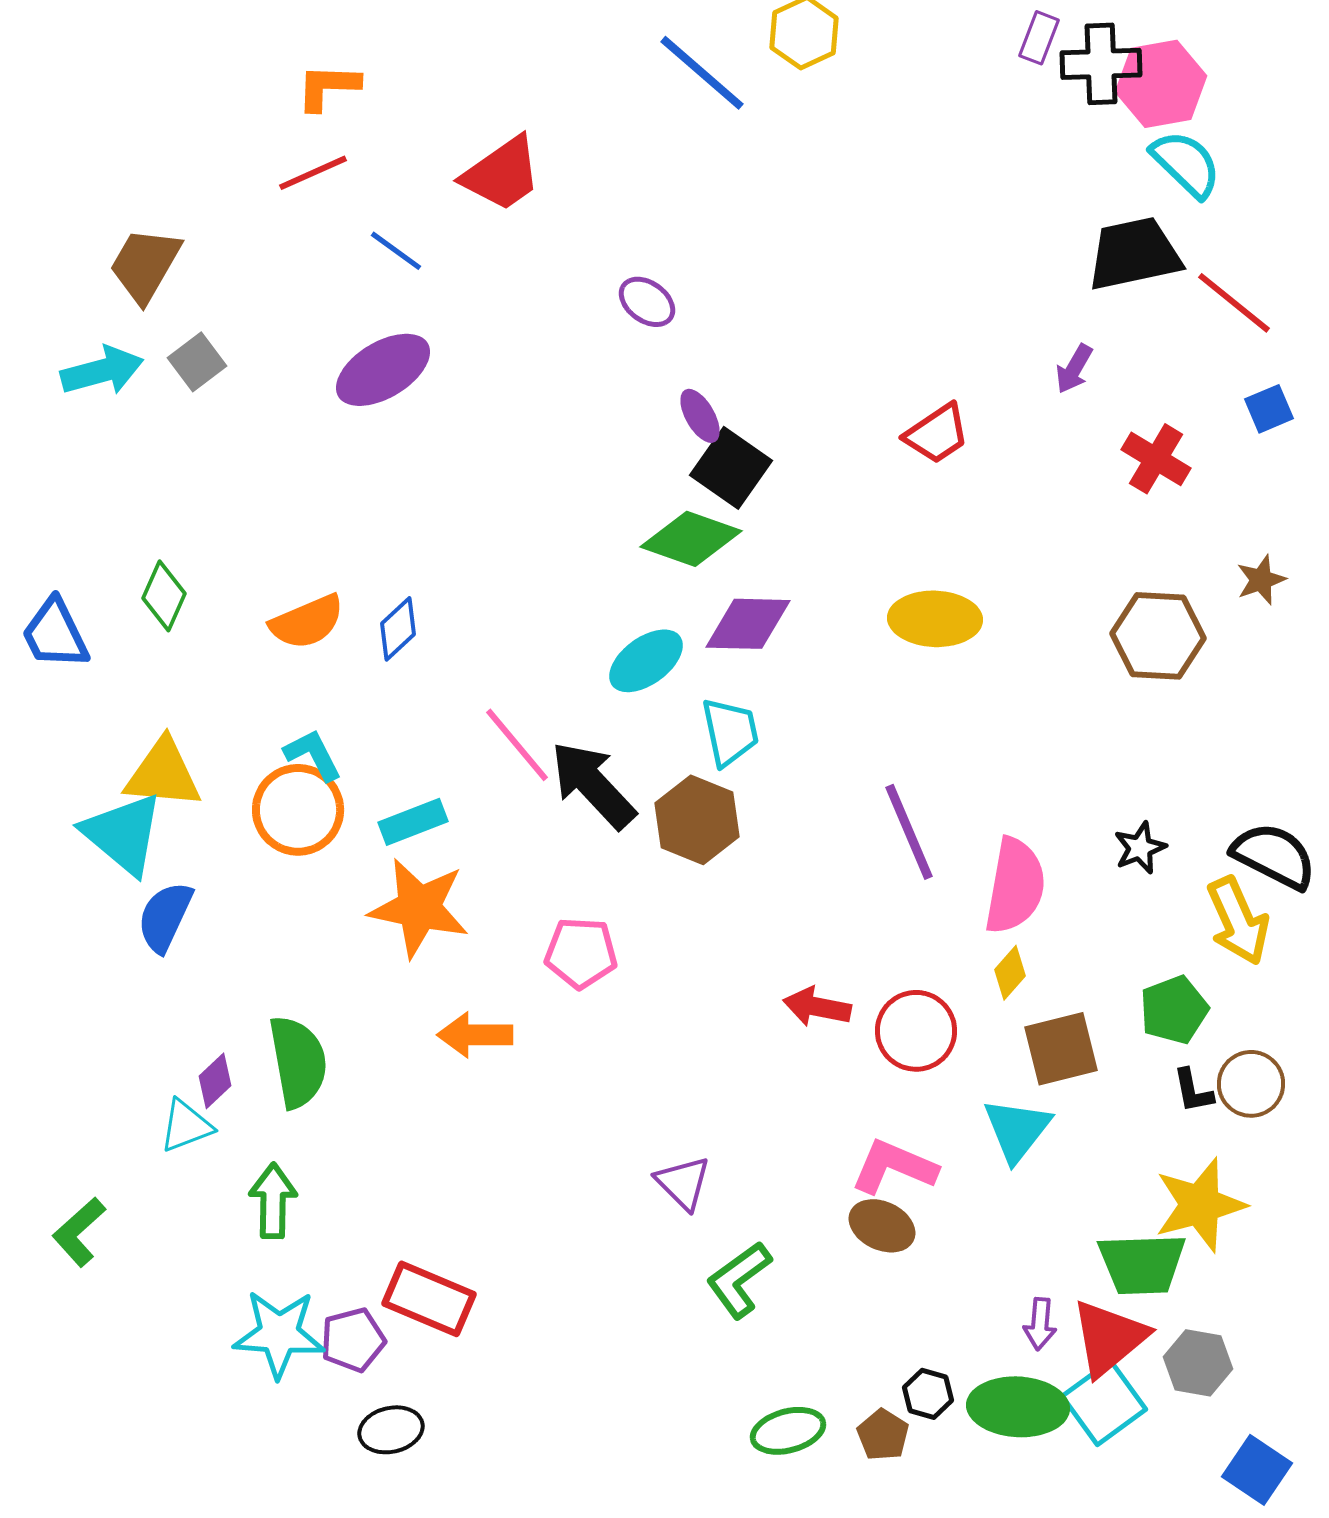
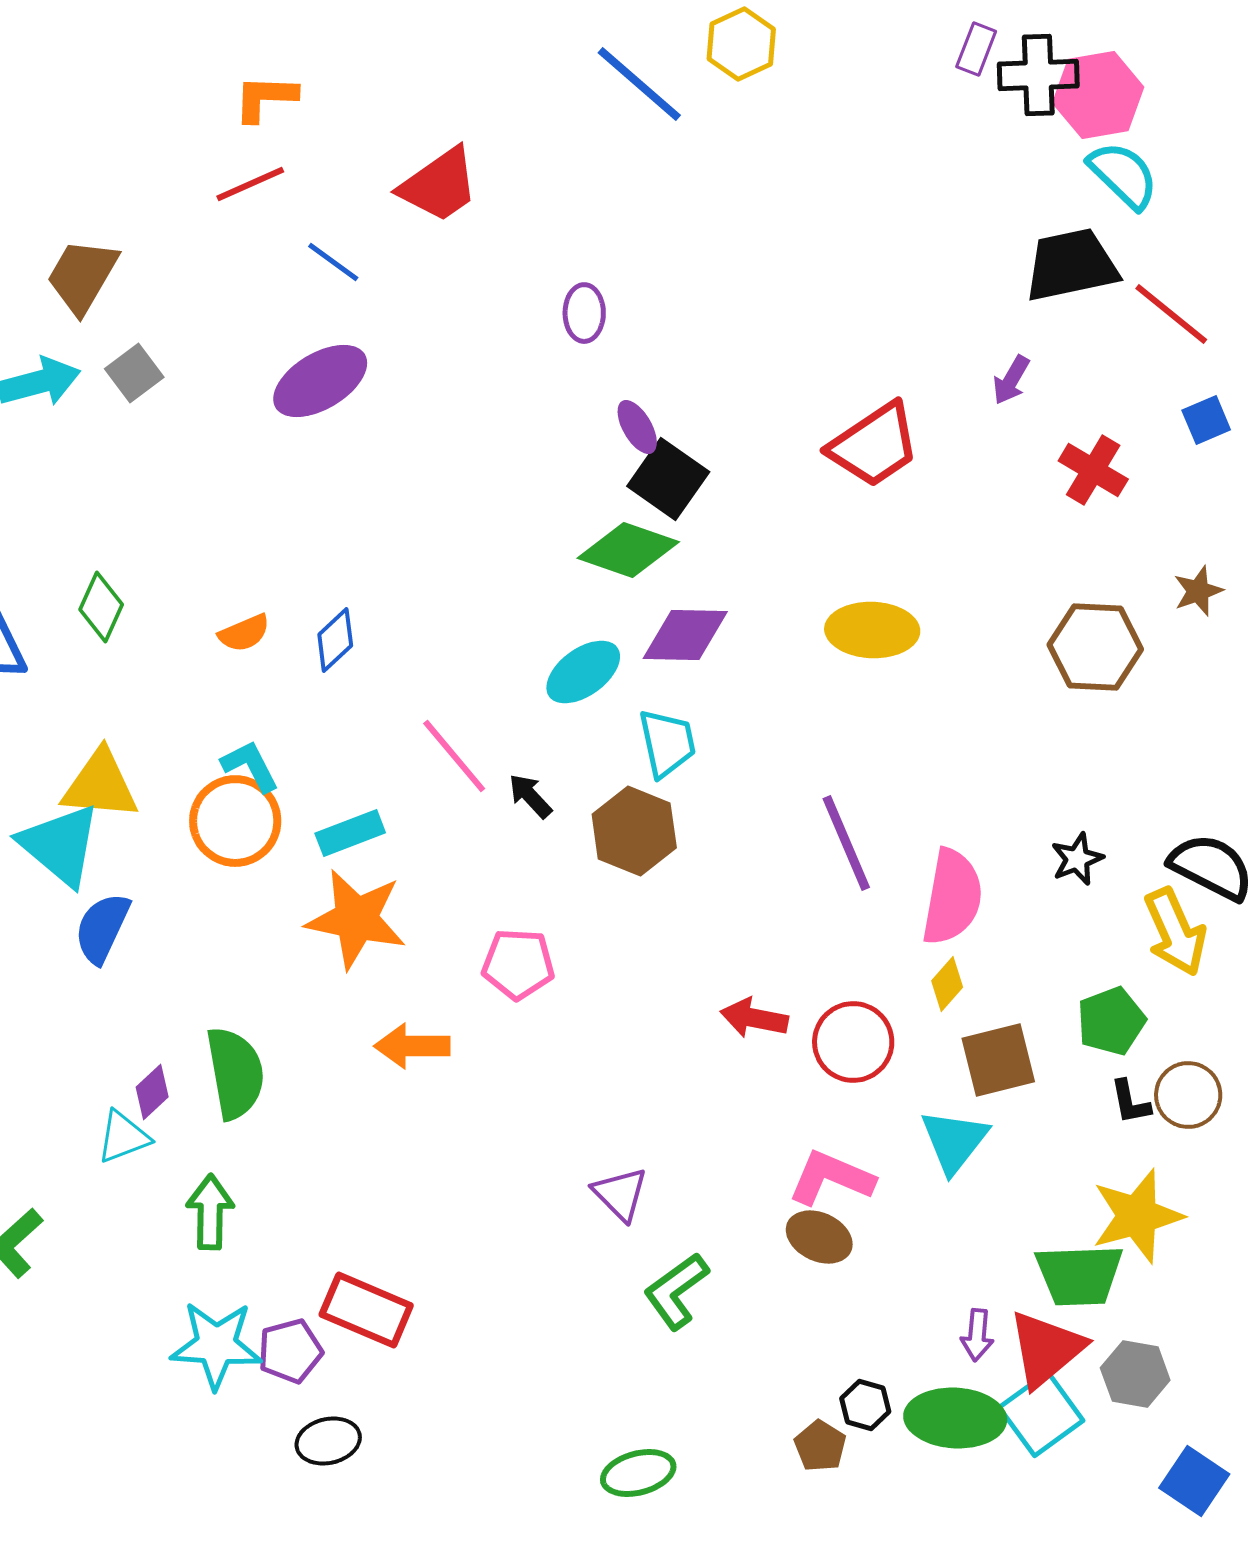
purple ellipse: (647, 302) -> (584, 313), turned 54
red trapezoid: (937, 434) -> (874, 445), size x1.4
orange semicircle: (307, 622) -> (244, 633), size x0.7
black arrow: (593, 785) -> (530, 796), size x0.5
green ellipse: (788, 1431) -> (638, 1473), moved

